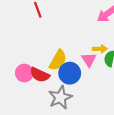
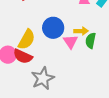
yellow semicircle: (58, 60) -> (27, 40), moved
blue circle: (70, 73) -> (53, 28), moved

